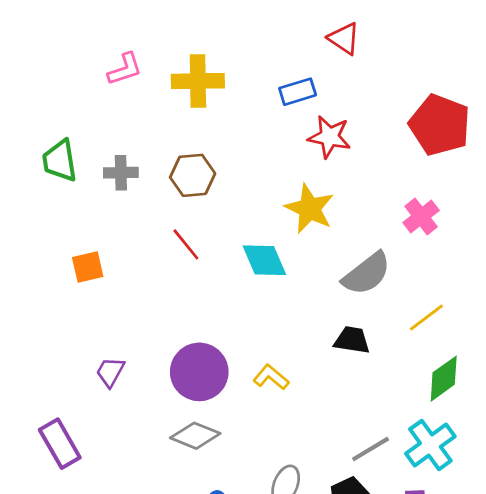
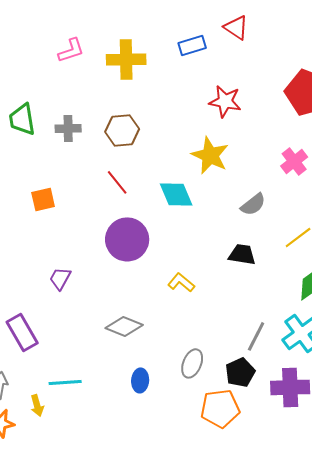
blue rectangle: (298, 92) -> (192, 45), moved
gray semicircle: (367, 274) -> (253, 204), size x0.7
purple circle: (199, 372) -> (127, 239), moved
gray line: (371, 449) -> (256, 336), turned -32

